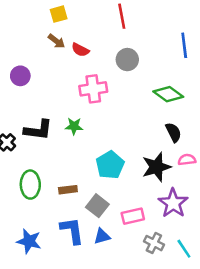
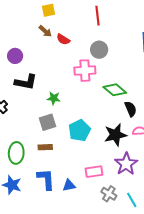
pink cross: (93, 89) -> (85, 71), moved
green diamond: (168, 94) -> (115, 90), moved
black L-shape: (38, 130) -> (26, 82), moved
green ellipse: (30, 185) -> (16, 153), moved
gray square: (97, 206) -> (47, 122), moved, turned 30

